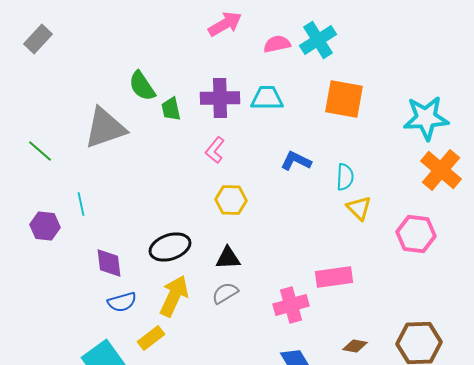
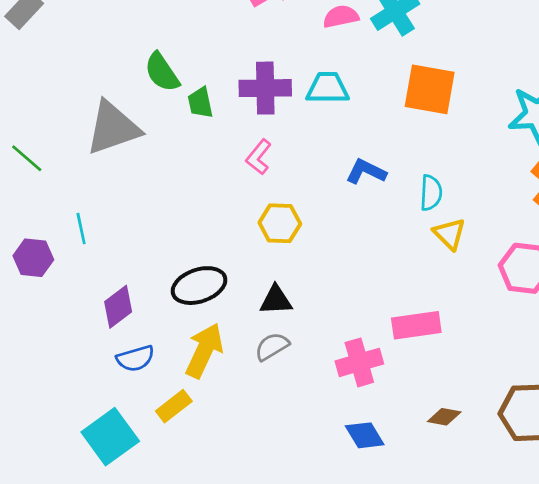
purple diamond: (109, 263) -> (118, 307), turned 60

